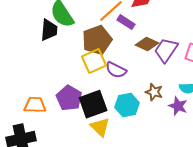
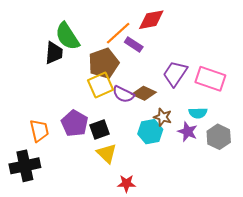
brown diamond: (147, 44) -> (144, 93), moved
black square: (93, 104) -> (99, 130), size x0.7
orange trapezoid: (35, 105) -> (39, 131), turned 75
cyan hexagon: (127, 105) -> (150, 132), moved

